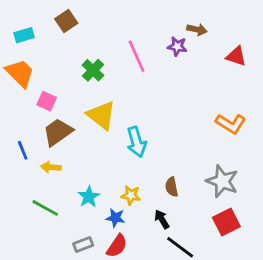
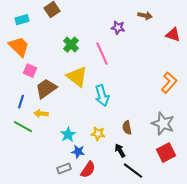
purple star: (177, 46) -> (118, 28), moved
pink line: (137, 56) -> (102, 54), moved
pink square: (47, 101) -> (30, 71), moved
orange L-shape: (231, 124) -> (169, 83), turned -80
blue line: (23, 150) -> (21, 102), turned 40
green line: (45, 208) -> (23, 127), moved
blue star: (115, 218) -> (78, 152), moved

